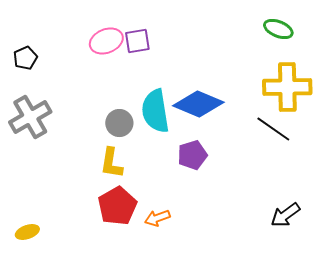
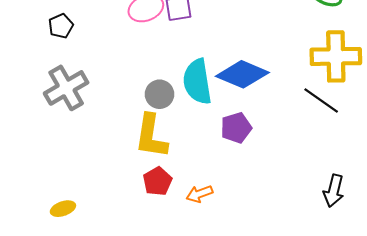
yellow L-shape: (111, 163) -> (151, 136), size x1.4
red pentagon: (117, 206) -> (157, 181), size x0.7
black arrow: (285, 215) -> (334, 191), turned -40

